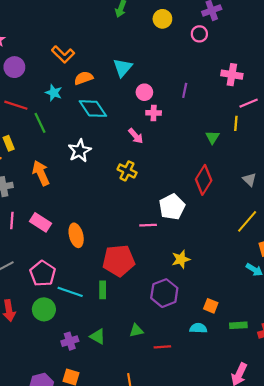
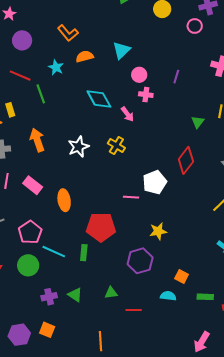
cyan diamond: (93, 109) -> (99, 99), moved
white star: (80, 151) -> (78, 147), moved

